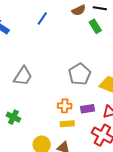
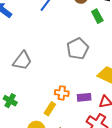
gray pentagon: (80, 74) -> (78, 49), moved
yellow rectangle: (67, 124) -> (50, 109), moved, turned -56

